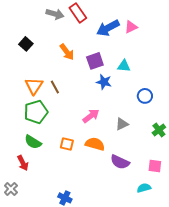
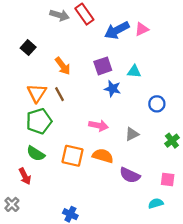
orange arrow: (67, 52) -> (63, 66), moved
pink arrow: (91, 116) -> (98, 125), turned 48
orange square: (67, 144) -> (72, 156), size x1.5

